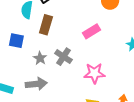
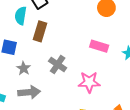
pink rectangle: (91, 31) -> (99, 46), moved, turned 48
gray star: (40, 58) -> (24, 68), moved

